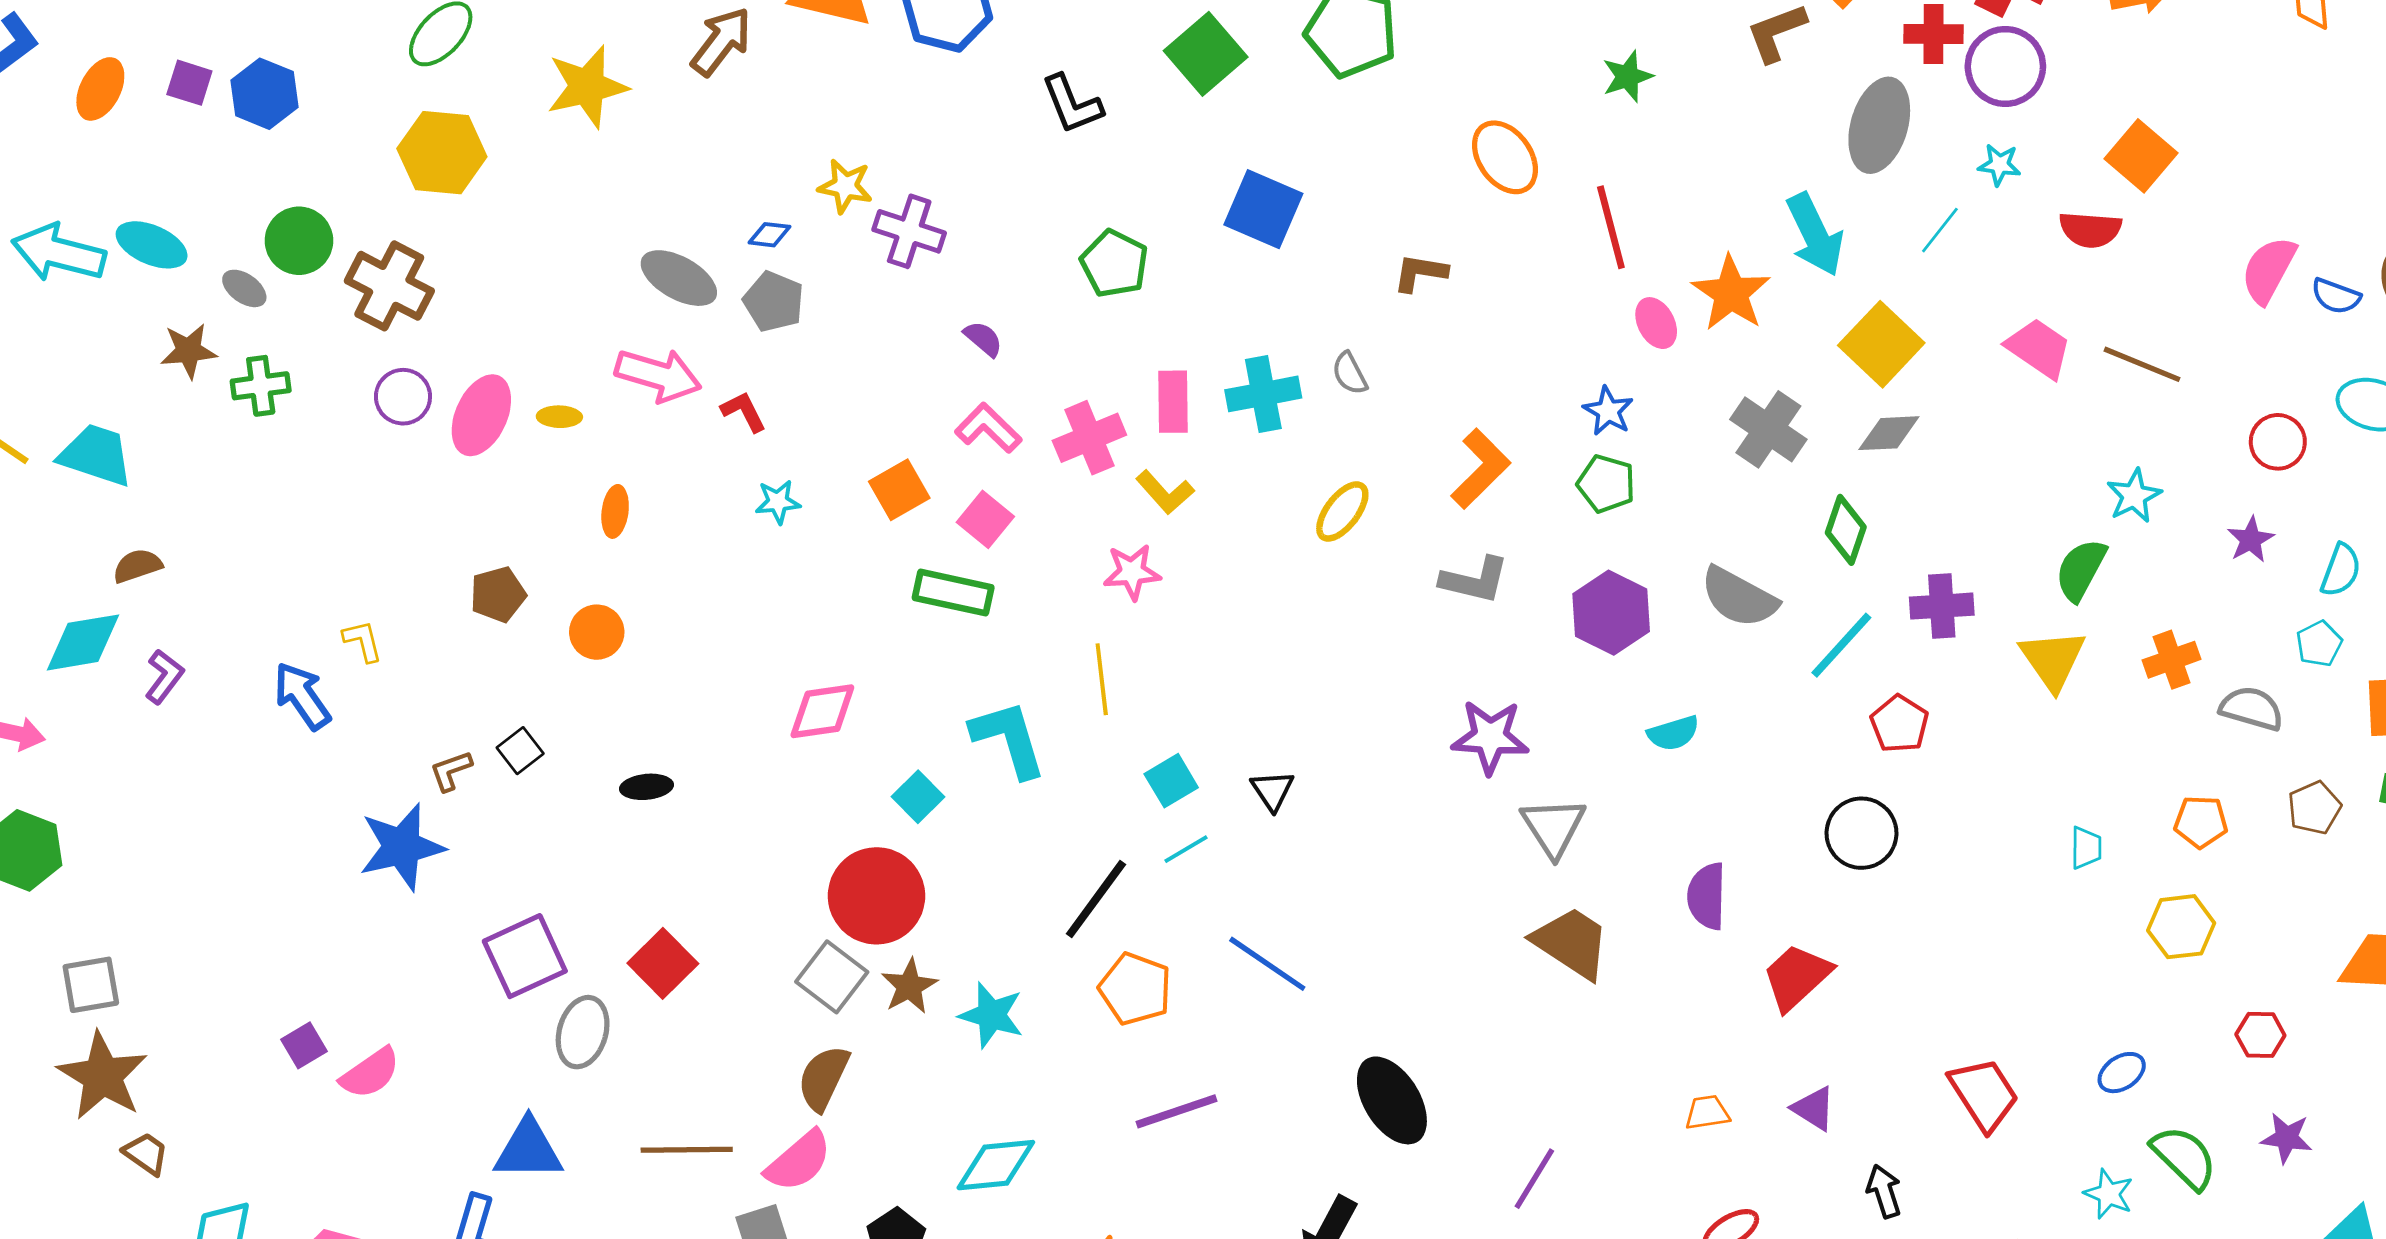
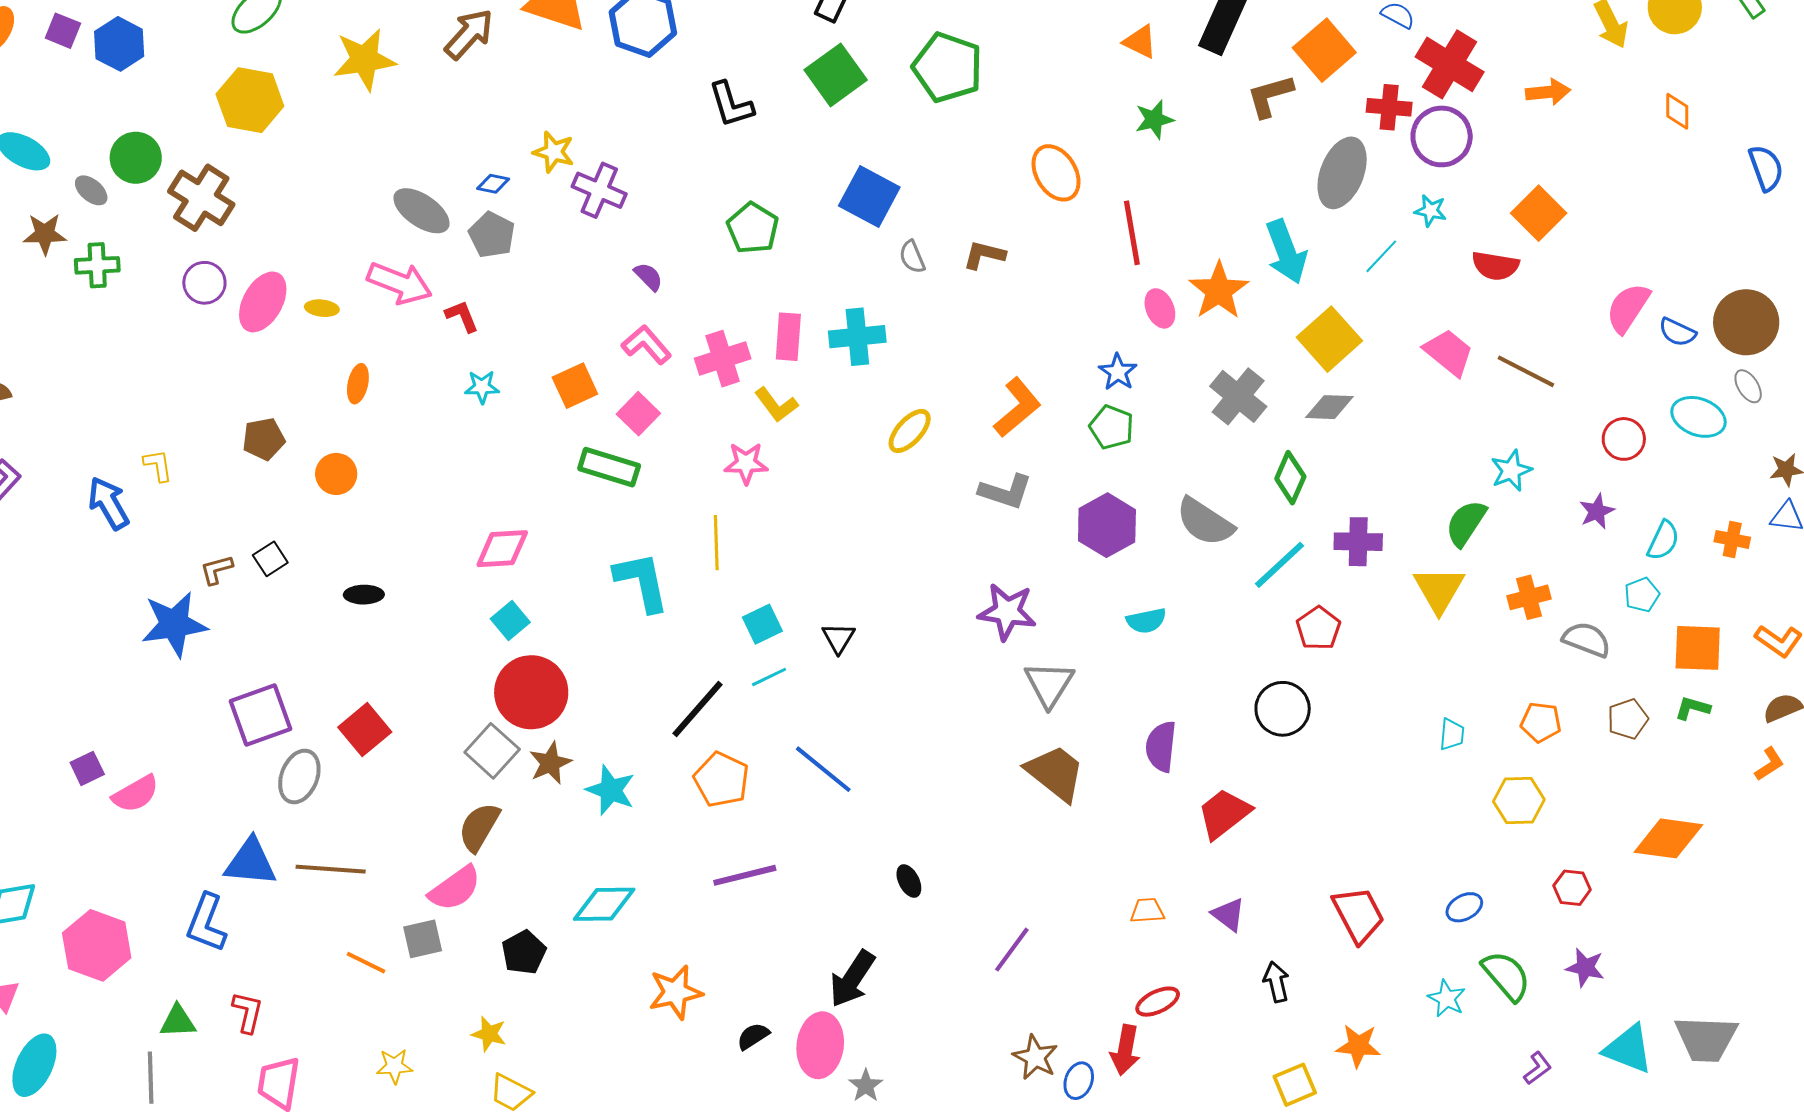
gray semicircle: (1350, 373) -> (912, 257), moved
cyan square: (918, 797) -> (510, 621), moved
black ellipse: (1392, 1100) -> (909, 881), size x0.5
brown line: (687, 1150) -> (331, 869), moved

